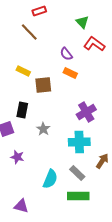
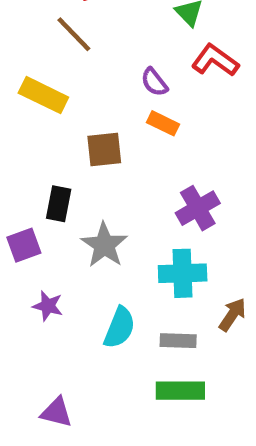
yellow rectangle: (23, 71) -> (43, 95), moved, size x1.5
gray star: (43, 129) -> (104, 245), size x1.5
gray rectangle: (77, 173) -> (178, 341), turned -42
cyan semicircle: (50, 179) -> (120, 328), moved

